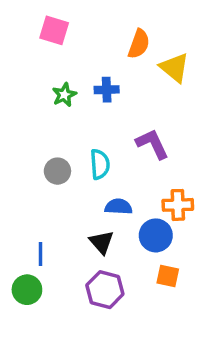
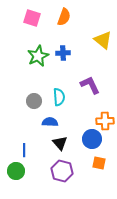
orange semicircle: (139, 44) -> (64, 17), moved
green star: (64, 95) -> (38, 56), size x1.5
blue semicircle: (118, 207) -> (50, 122), moved

